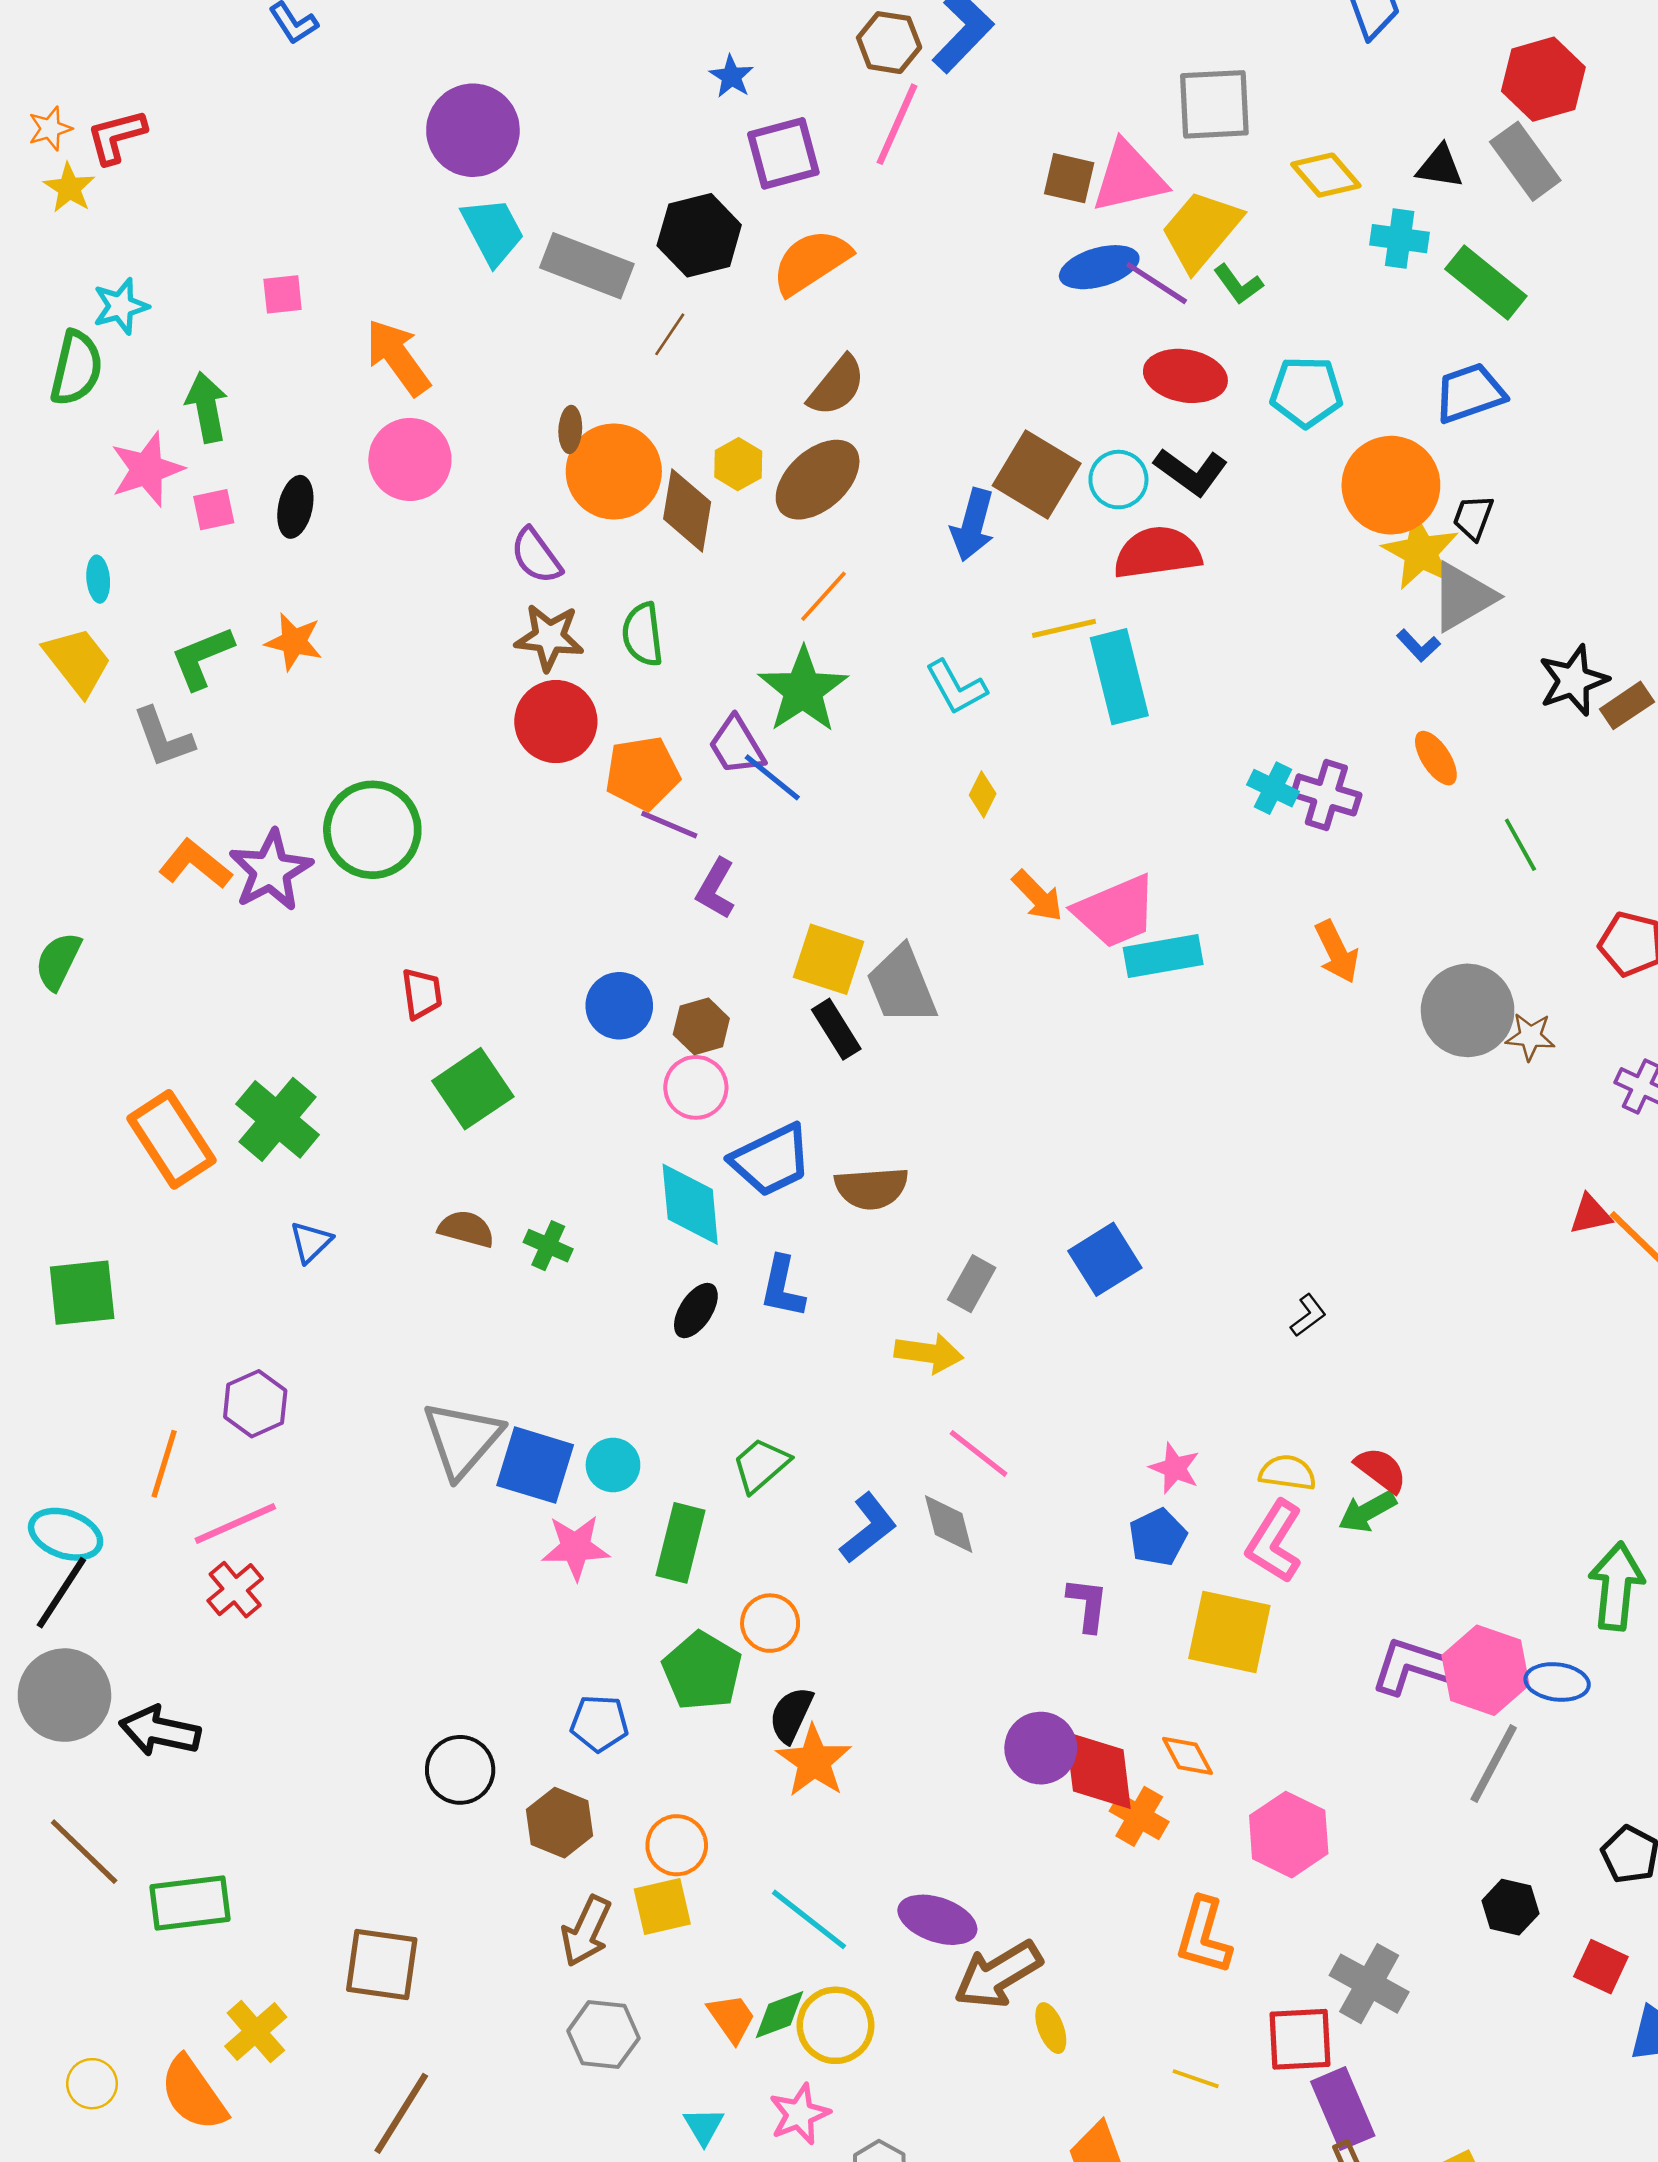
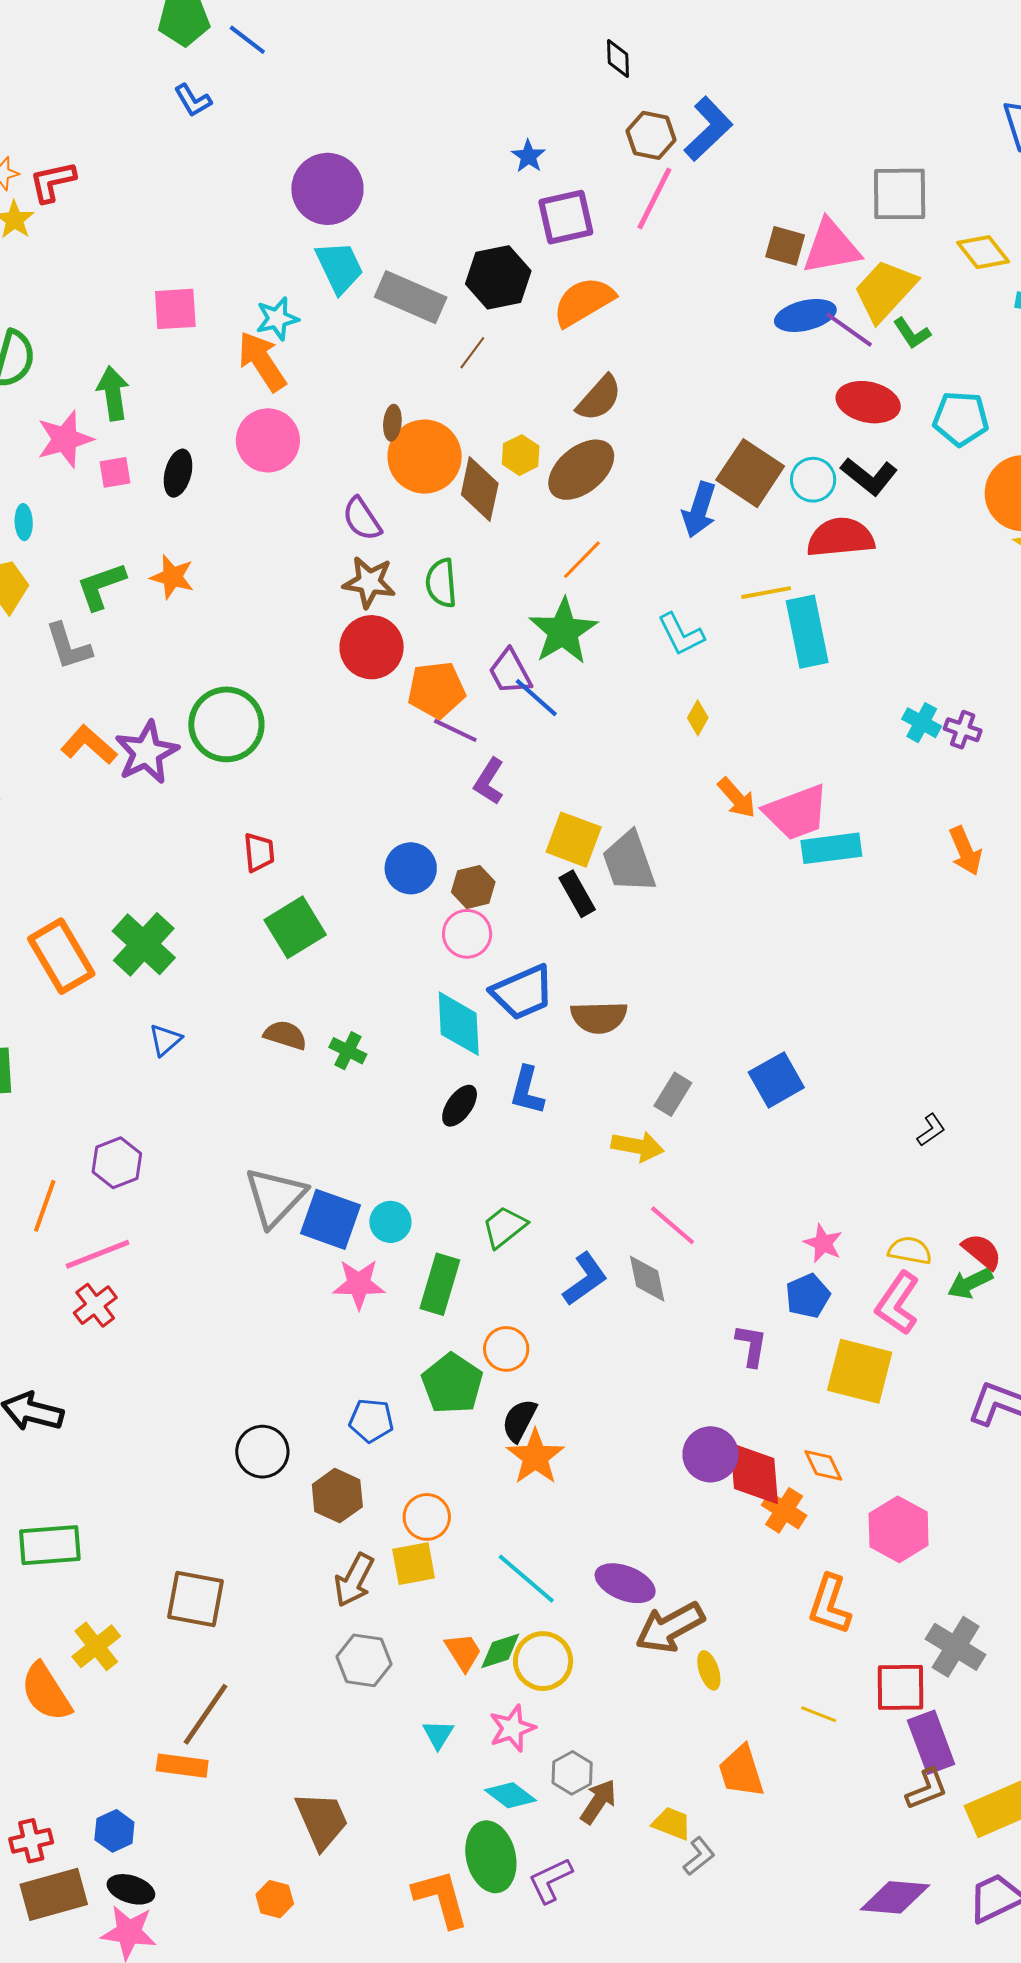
pink square: (283, 294) -> (175, 309), size x1.4
cyan star: (121, 306) -> (277, 319), moved
purple cross: (1326, 795) -> (963, 730), size x0.7

